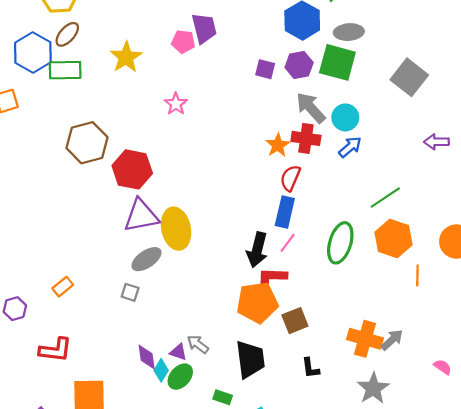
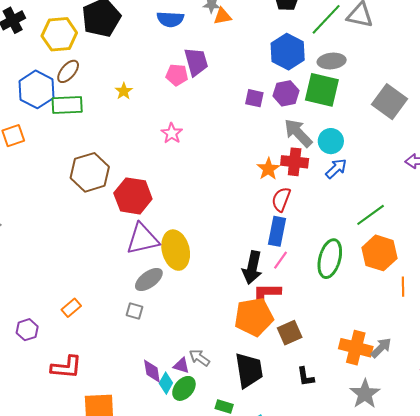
yellow star: (126, 57) -> (124, 91), size x0.6

